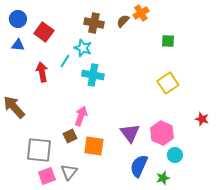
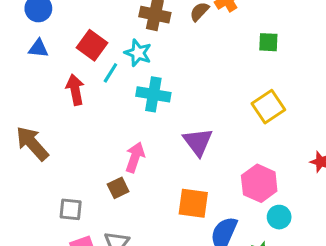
red square: (44, 32) -> (92, 45), moved
purple triangle: (130, 133) -> (198, 142), moved
orange square: (94, 146) -> (193, 203), moved
gray square: (39, 150) -> (71, 209), size x0.6

